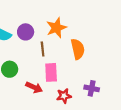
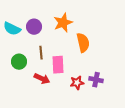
brown line: (43, 49) -> (41, 53), moved
red star: (64, 96) -> (77, 83), moved

